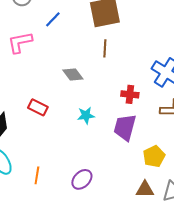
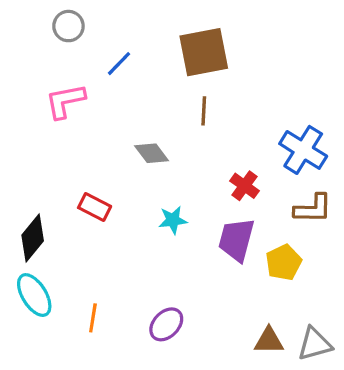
red cross: (130, 94) -> (245, 186), turned 30
yellow pentagon: (154, 156) -> (284, 262), moved

